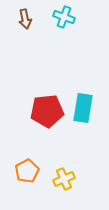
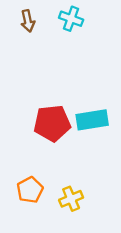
cyan rectangle: (83, 108) -> (92, 120), turned 72

